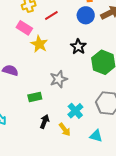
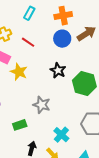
red line: (51, 15) -> (28, 42), turned 72
gray star: (59, 79) -> (42, 105), turned -30

